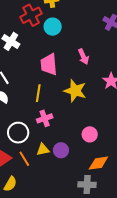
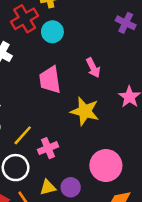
yellow line: (38, 93) -> (23, 135), moved, turned 36
pink circle: (90, 134) -> (106, 166), size x1.6

